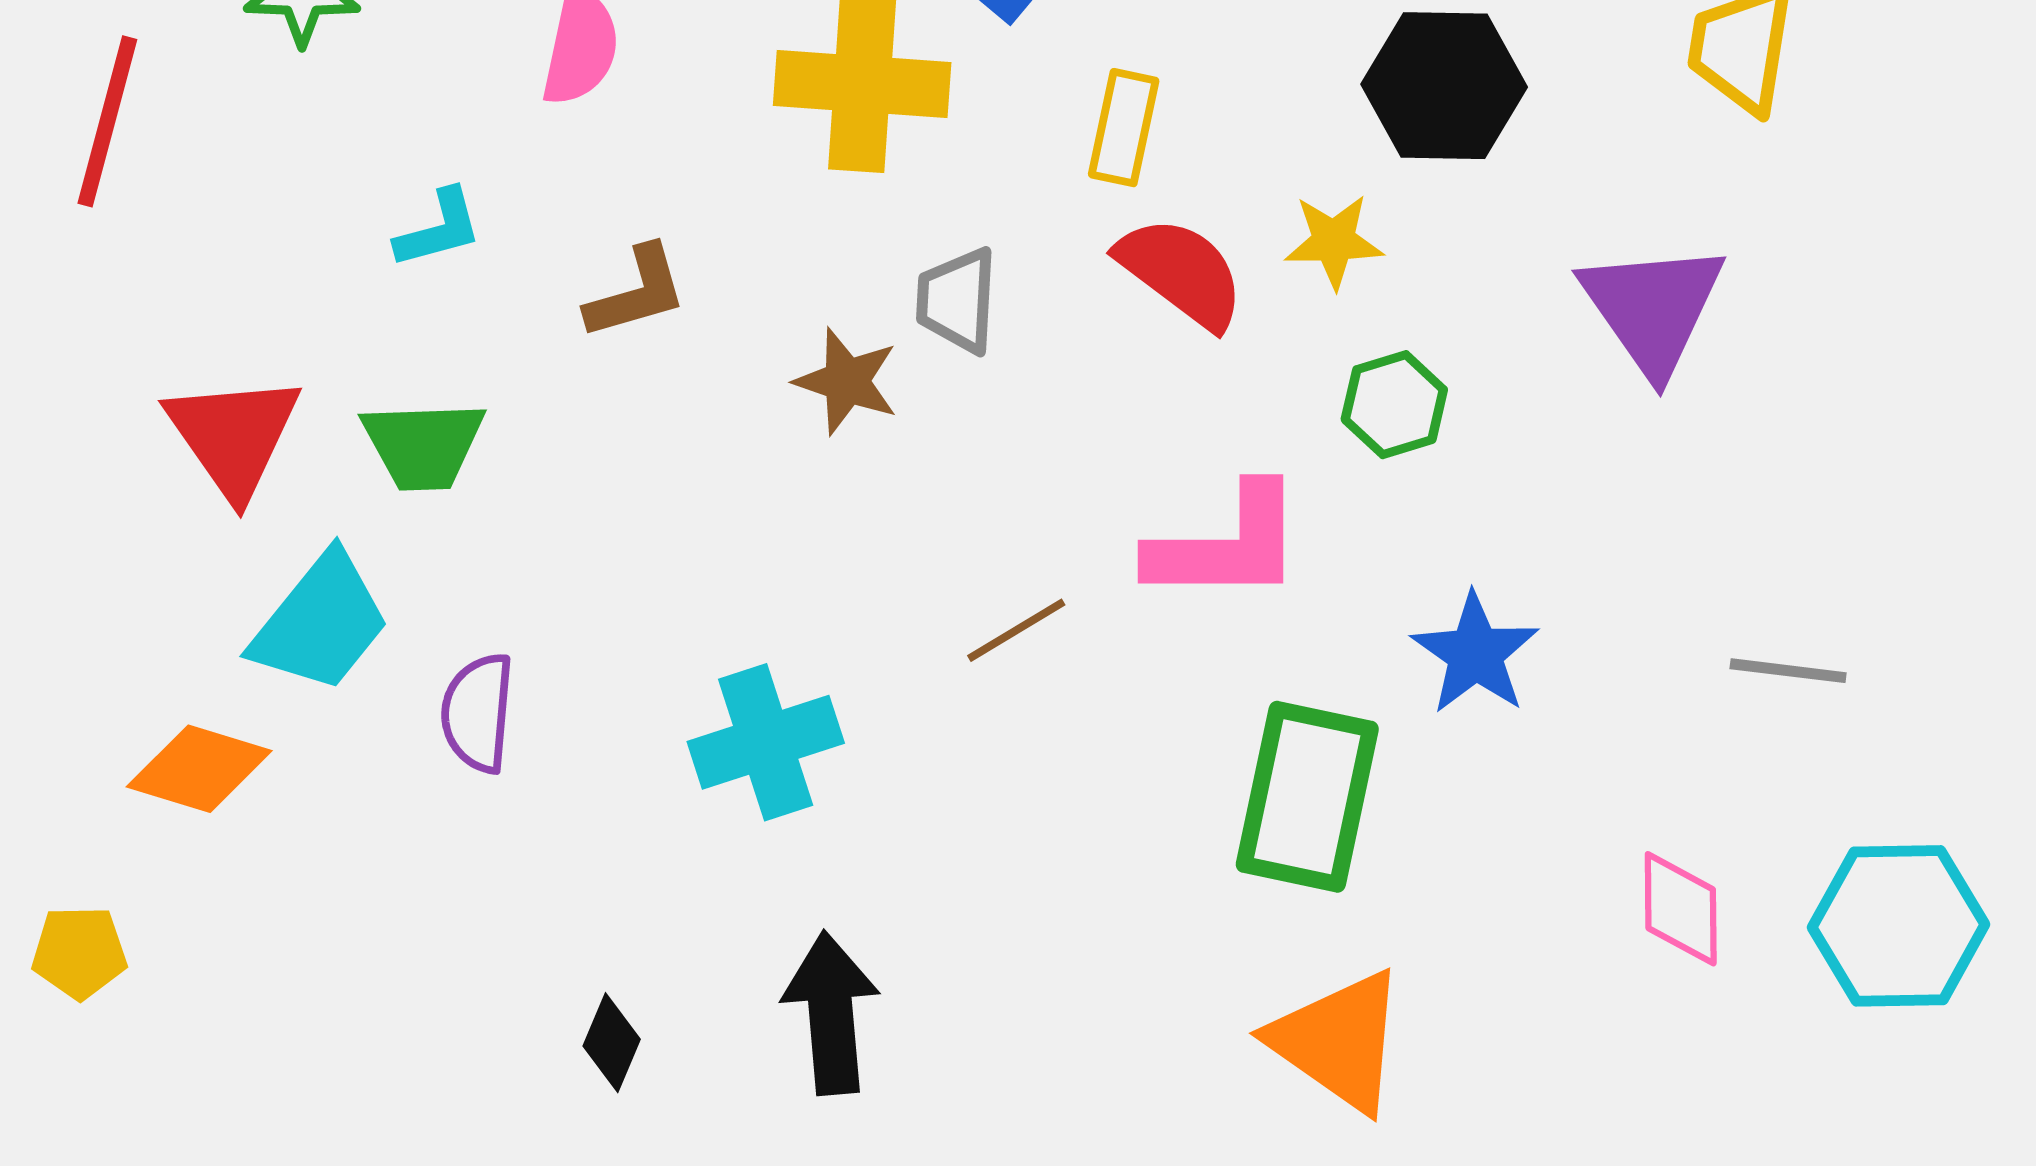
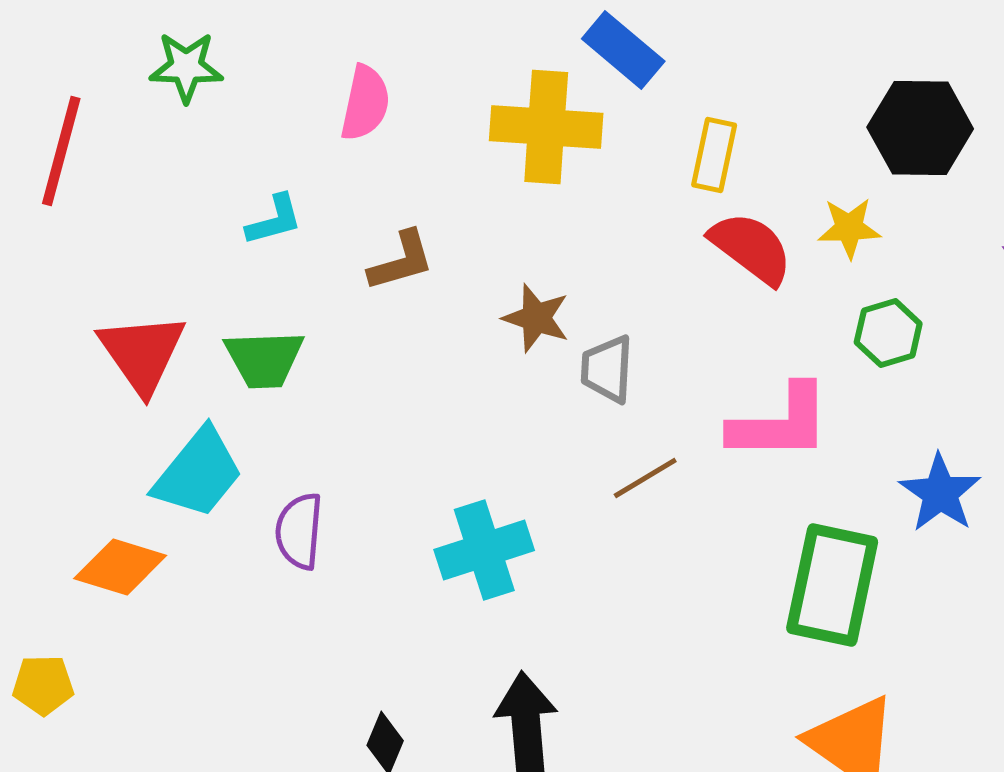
gray trapezoid: (957, 300) -> (607, 369), moved

